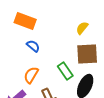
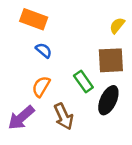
yellow semicircle: (82, 28) -> (117, 25), moved

